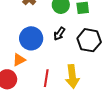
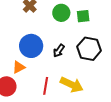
black arrow: (59, 34) -> (59, 51), moved
yellow arrow: (72, 76) -> (72, 85), turned -60

